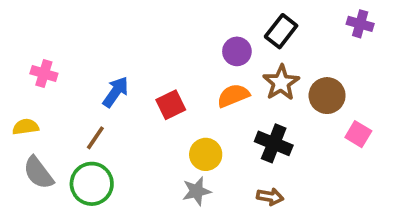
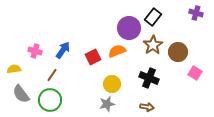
purple circle: (237, 51) -> (129, 28), size x1.5
pink cross: (44, 73) -> (35, 51), moved
orange semicircle: (233, 96) -> (117, 51), moved

